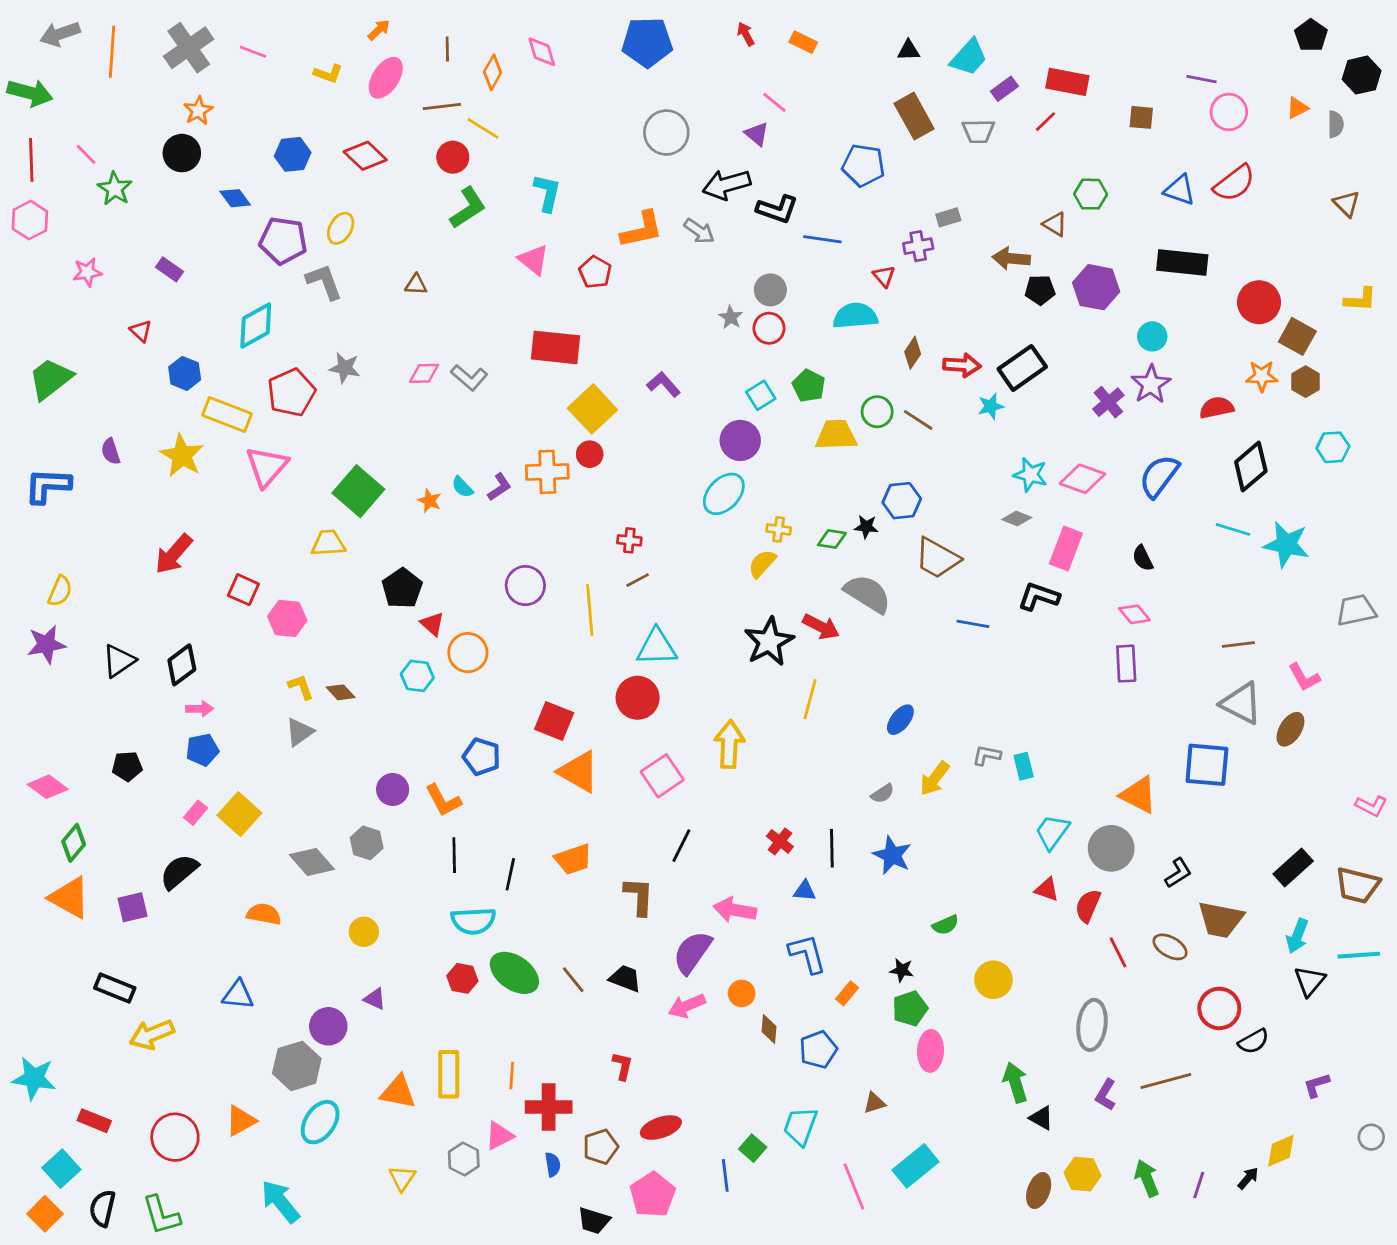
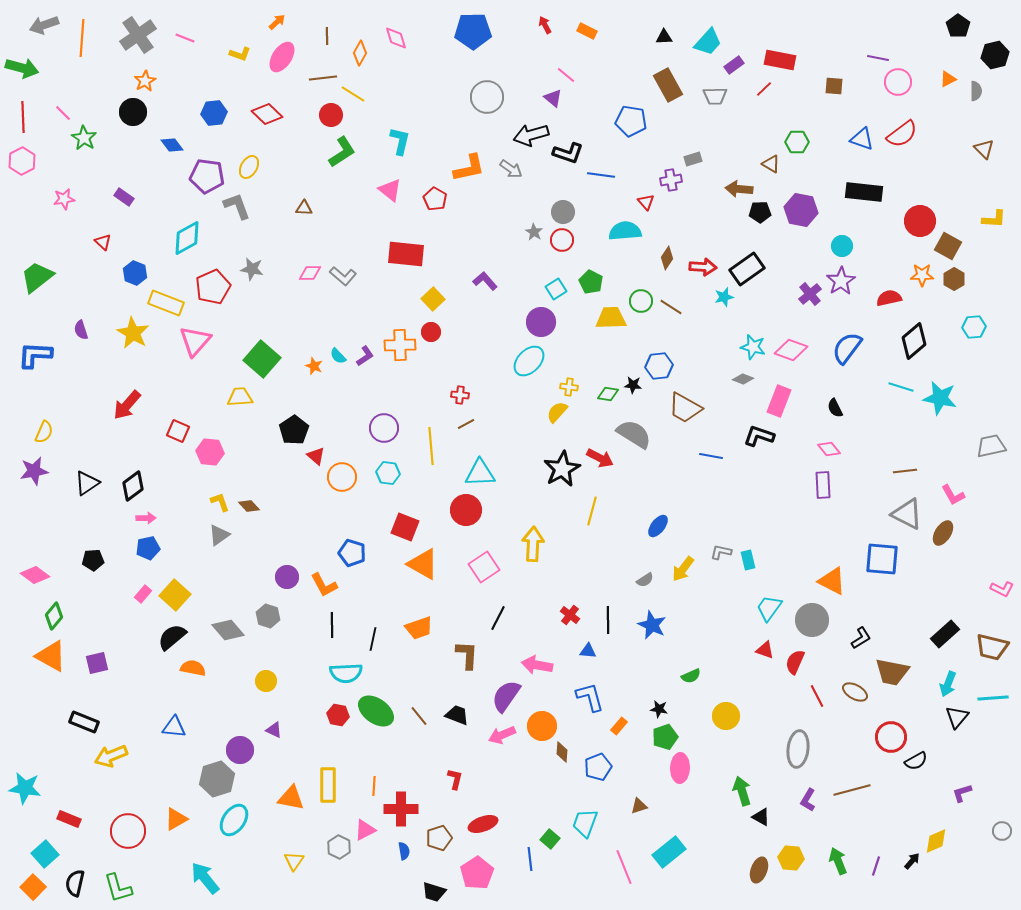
yellow square: (592, 409) -> (433, 299), size x0.7
cyan hexagon: (417, 676) -> (388, 473), moved
black semicircle: (179, 872) -> (172, 637), moved
orange circle: (742, 993) -> (542, 726), size x1.5

